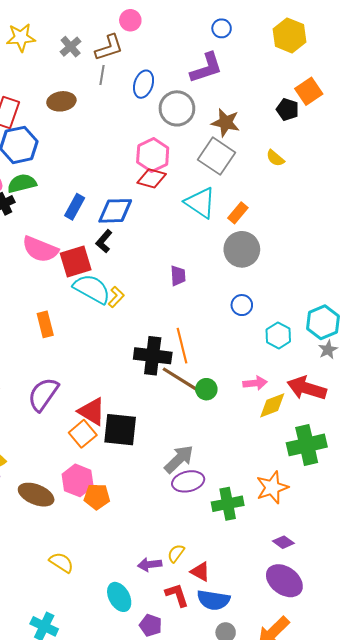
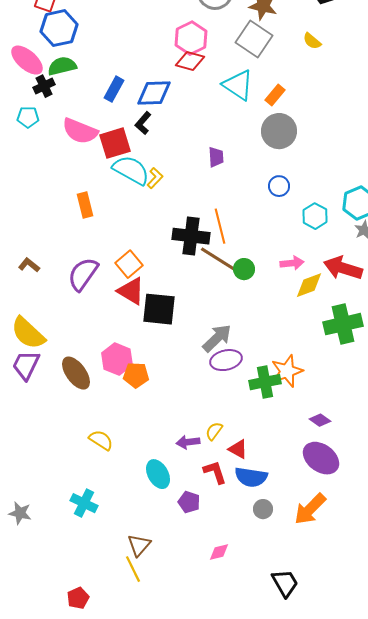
orange square: (83, 434) -> (129, 264), moved
orange star: (272, 487) -> (287, 371), moved
brown ellipse: (36, 495) -> (76, 373), turned 32

